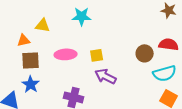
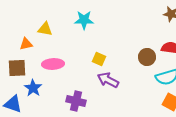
pink ellipse: (66, 54) -> (53, 64), moved
yellow square: (97, 55) -> (99, 59), turned 32
brown square: (31, 60) -> (17, 68), moved

